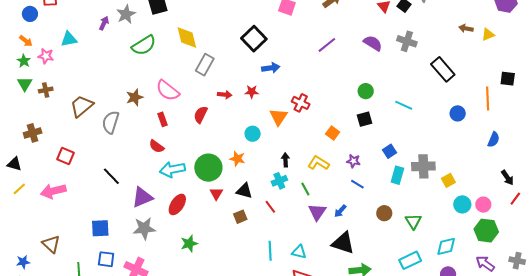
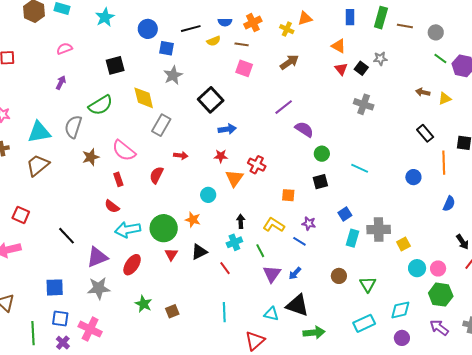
gray star: (126, 14) -> (173, 75), moved
cyan triangle: (69, 39) -> (39, 132), moved, size x1.4
purple semicircle: (373, 43) -> (304, 129), moved
black rectangle: (443, 69) -> (425, 133), moved, size x0.7
red star: (252, 92) -> (221, 156), moved
gray semicircle: (111, 122) -> (73, 127), moved
orange square: (333, 133) -> (288, 195), turned -32
blue line: (357, 184) -> (299, 241), moved
black triangle: (244, 191) -> (199, 252), turned -42
brown square: (240, 217) -> (172, 311), moved
green star: (189, 244) -> (143, 304), turned -30
cyan triangle: (299, 252) -> (271, 314), moved

